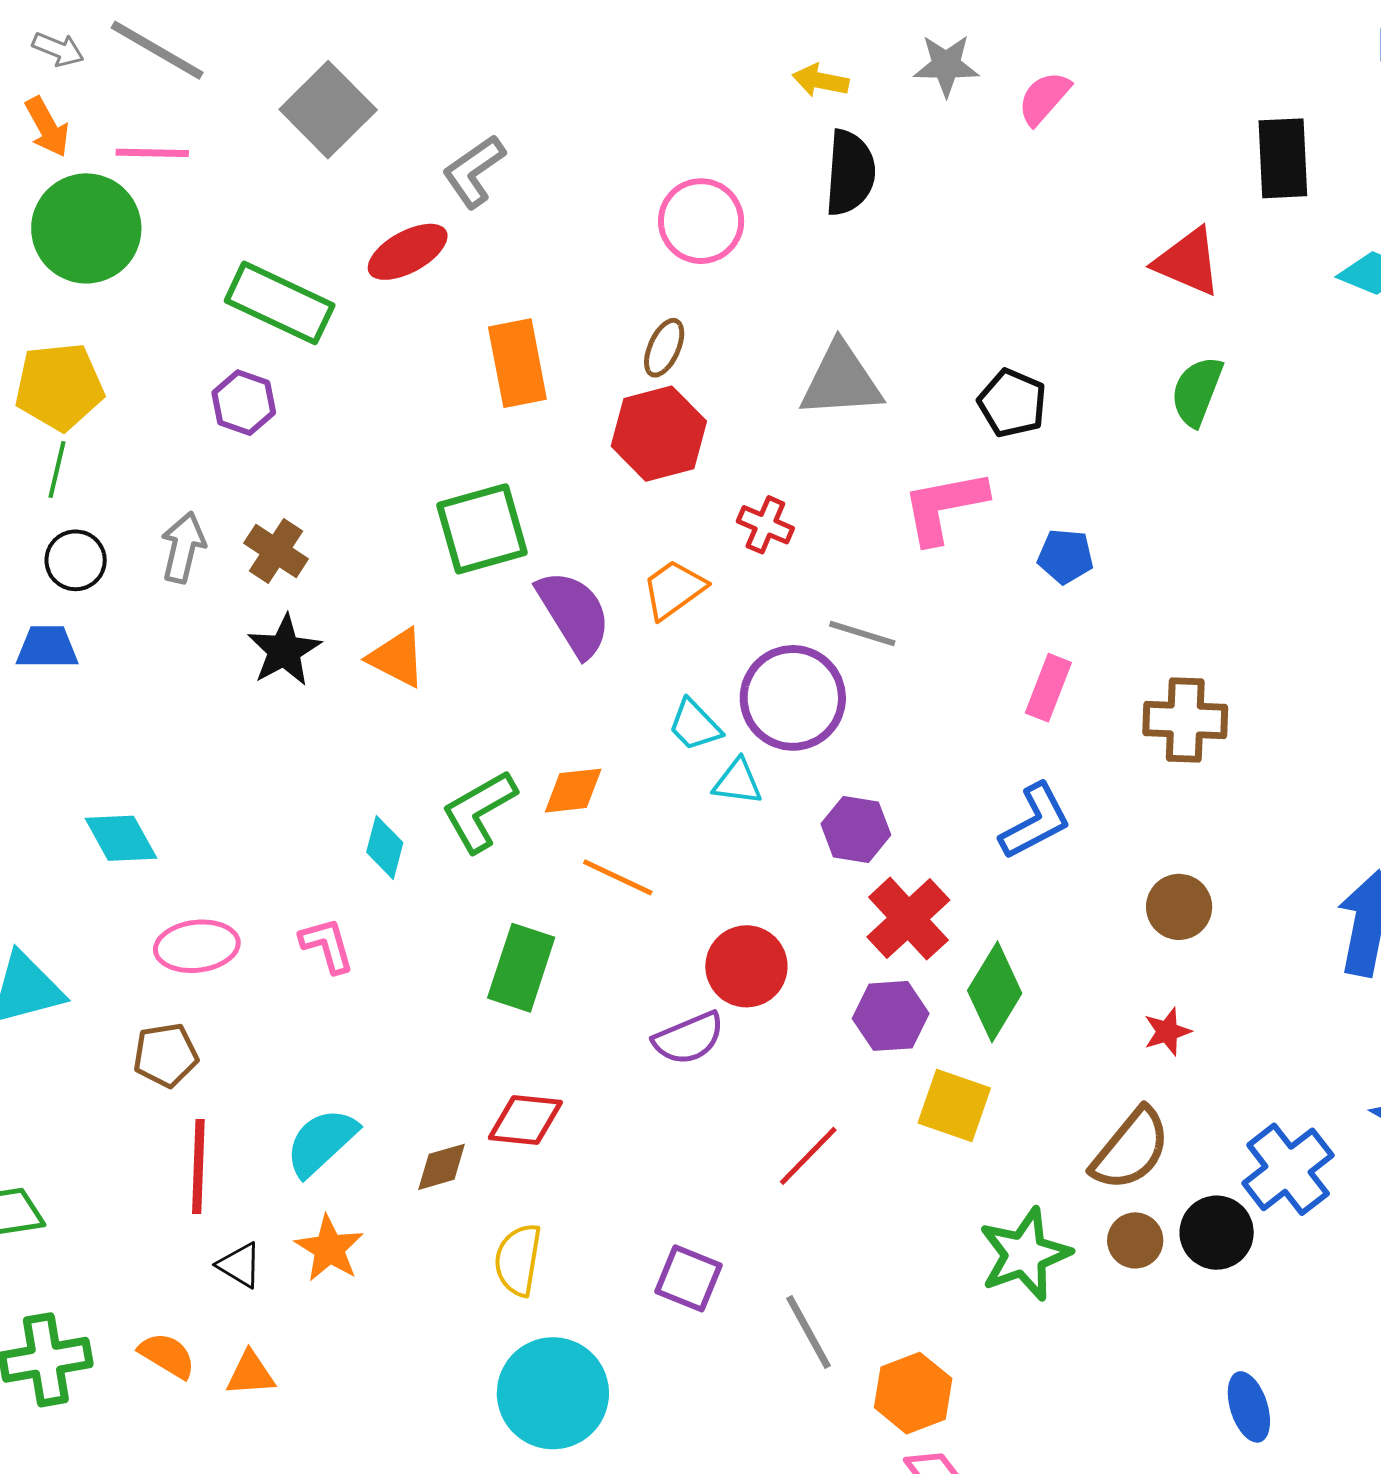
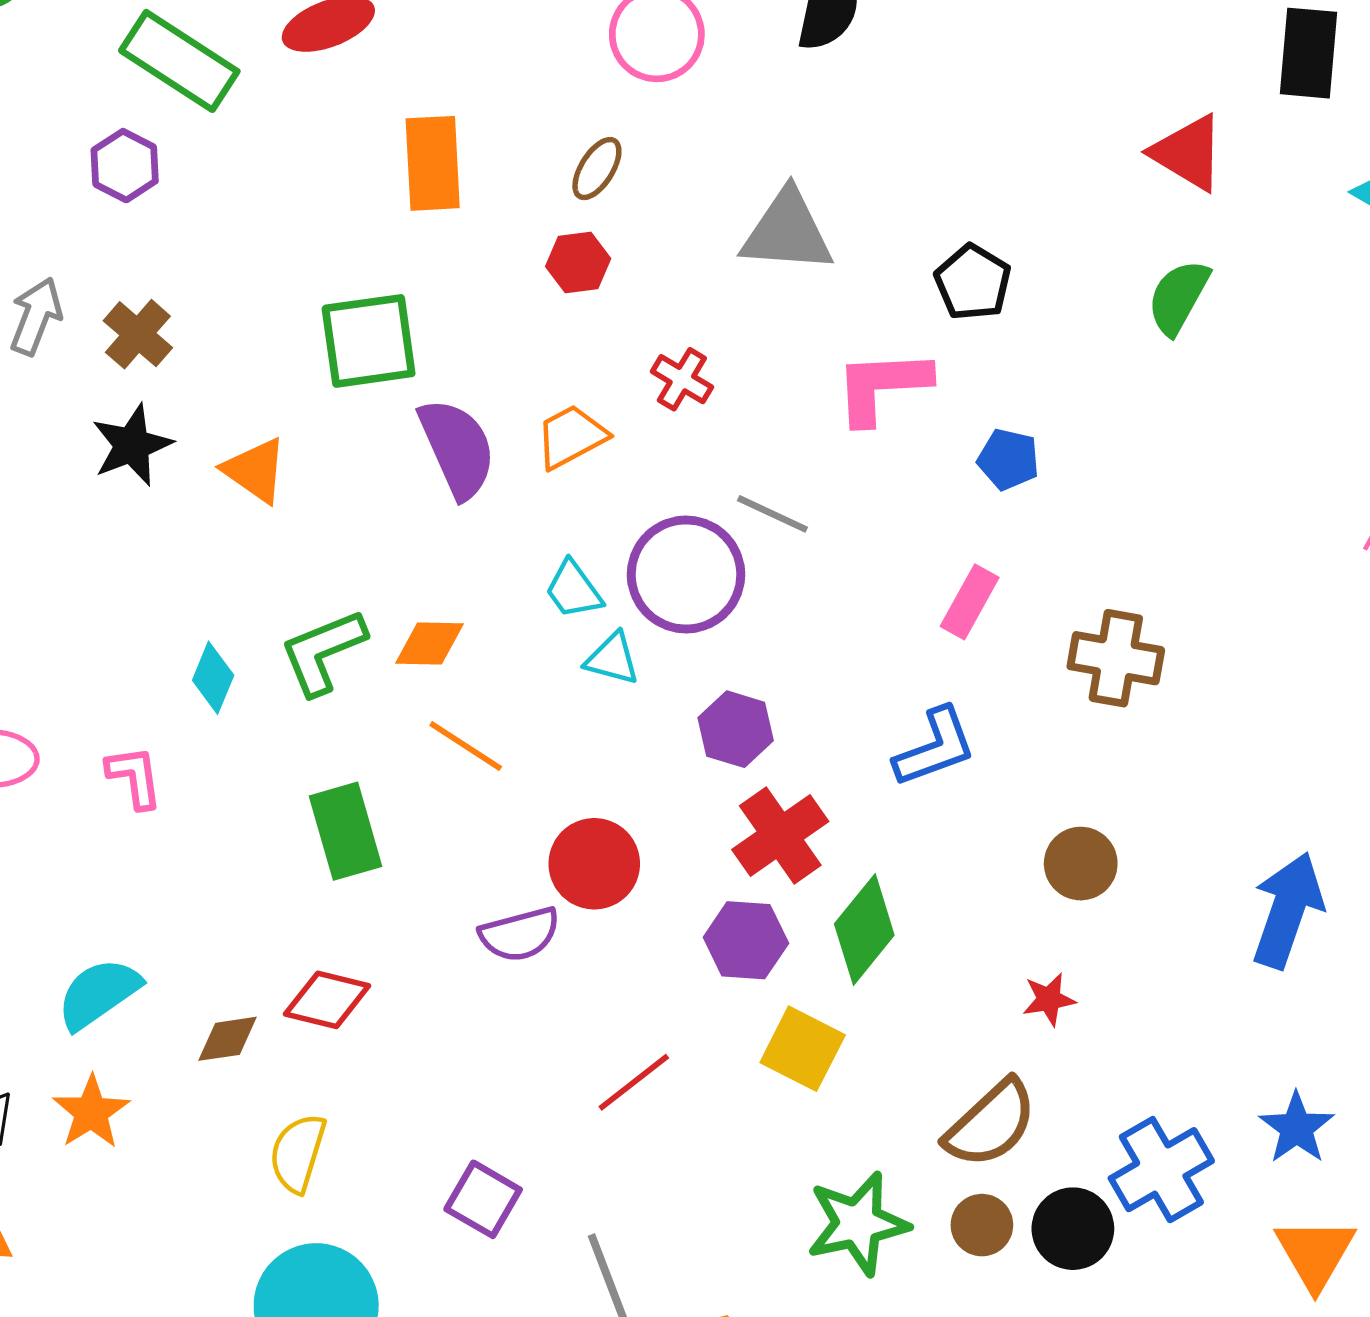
red hexagon: (659, 434) -> (578, 262), size x0.6
green rectangle: (521, 968) -> (345, 831), turned -42

